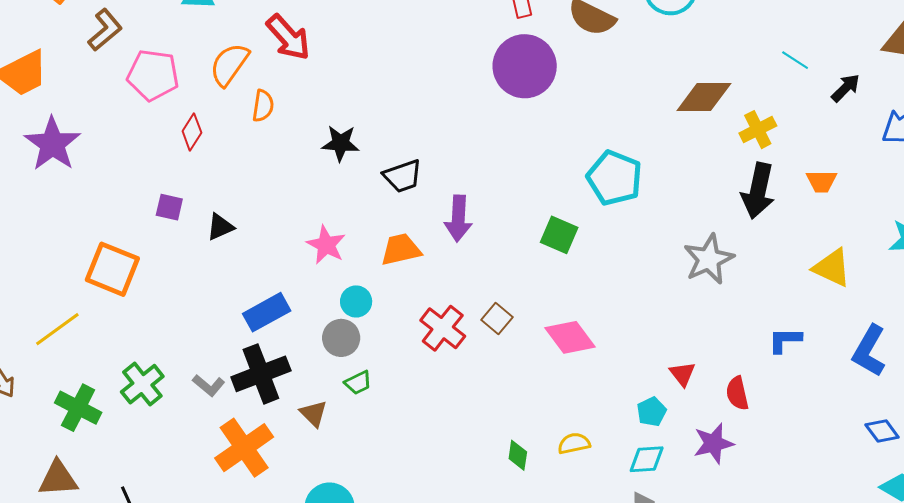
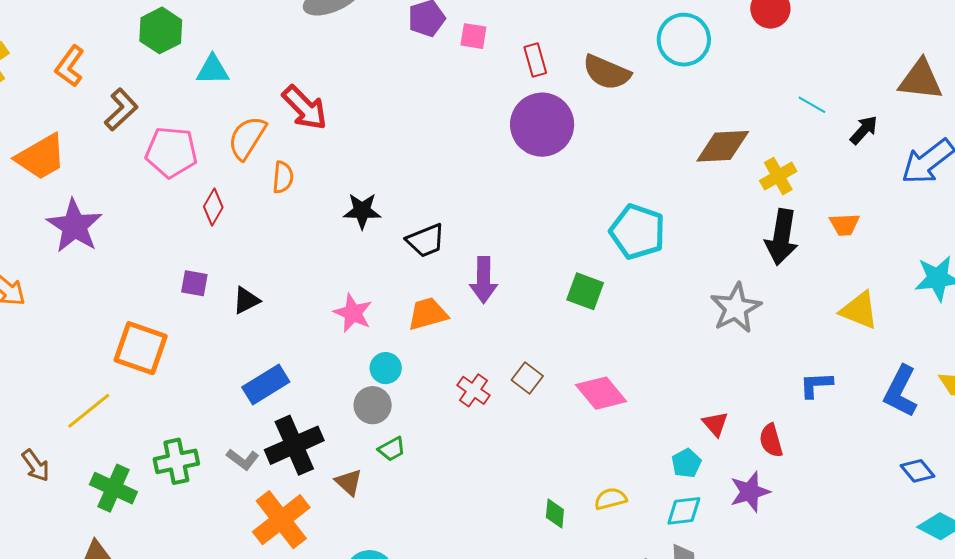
blue rectangle: (267, 312) -> (266, 384), moved
red cross: (443, 328) -> (473, 390), size x0.7
green cross: (142, 384) -> (176, 461), turned 30

